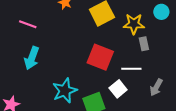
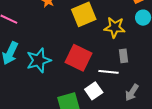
gray rectangle: (144, 44) -> (123, 56), moved
cyan star: (65, 91) -> (39, 60), moved

